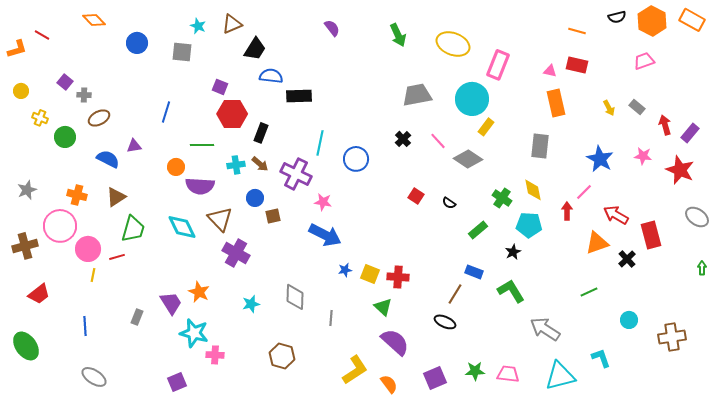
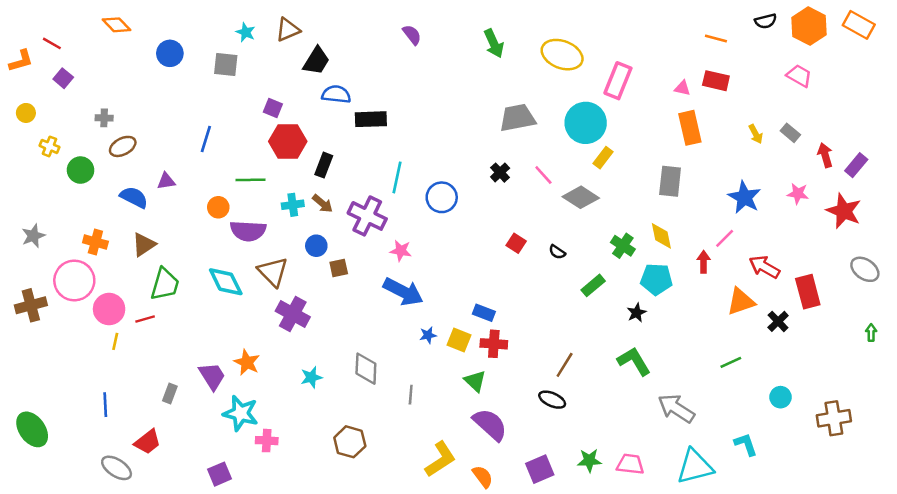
pink trapezoid: (644, 61) -> (799, 76), turned 50
purple square: (65, 82) -> (63, 78), moved
blue rectangle: (474, 272) -> (484, 313), moved
red trapezoid: (39, 294) -> (148, 442), moved

